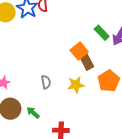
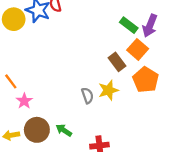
orange square: (79, 51) -> (138, 49), moved
gray semicircle: (46, 82) -> (87, 96), moved

